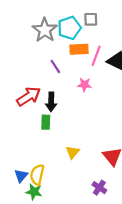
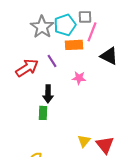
pink line: (96, 56) -> (92, 32), moved
red arrow: (29, 96) -> (27, 68), moved
yellow triangle: (73, 152) -> (84, 141), moved

